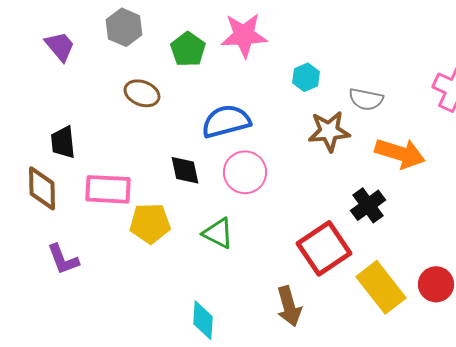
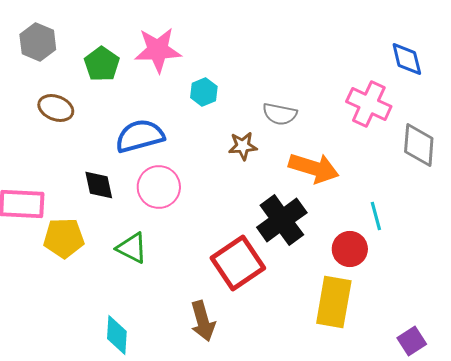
cyan hexagon: (306, 77) -> (204, 92), moved
brown star: (329, 131) -> (243, 146), size x0.7
black cross: (368, 205) -> (282, 220), size x1.4
red circle: (436, 284) -> (350, 249), moved
yellow rectangle: (381, 287) -> (334, 302), moved, turned 48

